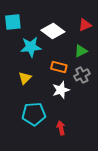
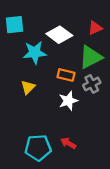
green triangle: (81, 51) -> (91, 57), size x1.6
cyan pentagon: (34, 114) -> (38, 148), moved
red arrow: (61, 128) -> (68, 143), turned -48

